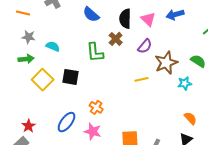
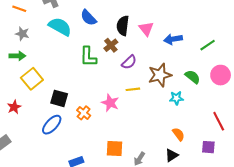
blue arrow: (175, 15) -> (173, 39), moved
cyan semicircle: (53, 46) -> (60, 27), moved, size x1.6
purple semicircle: (145, 46) -> (129, 62), moved
black square: (70, 77) -> (59, 98), moved
red star: (29, 126) -> (14, 107), moved
pink star: (93, 131) -> (110, 103), moved

